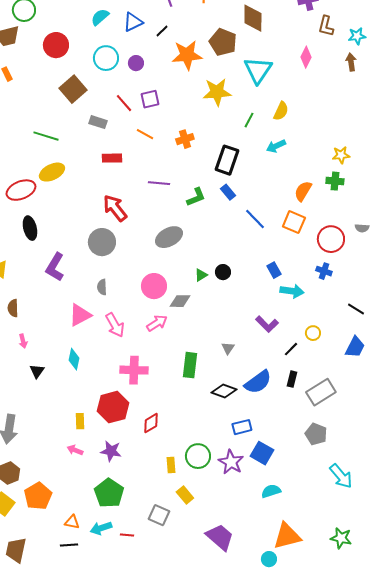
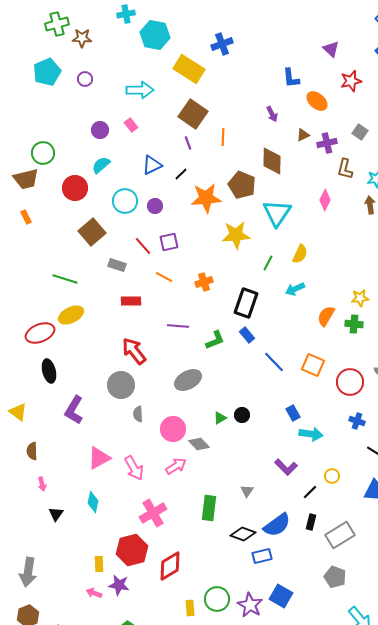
cyan semicircle: (100, 17) -> (101, 165), moved
orange semicircle: (303, 191) -> (326, 316), moved
blue cross: (324, 271) -> (357, 421), moved
gray semicircle: (102, 287) -> (138, 414), moved
gray diamond: (180, 301) -> (199, 444), turned 45
pink cross: (134, 370) -> (153, 513), turned -32
red diamond: (151, 423) -> (170, 566), size x1.4
blue rectangle: (242, 427) -> (262, 556), moved
purple star: (111, 451) -> (119, 585), moved

